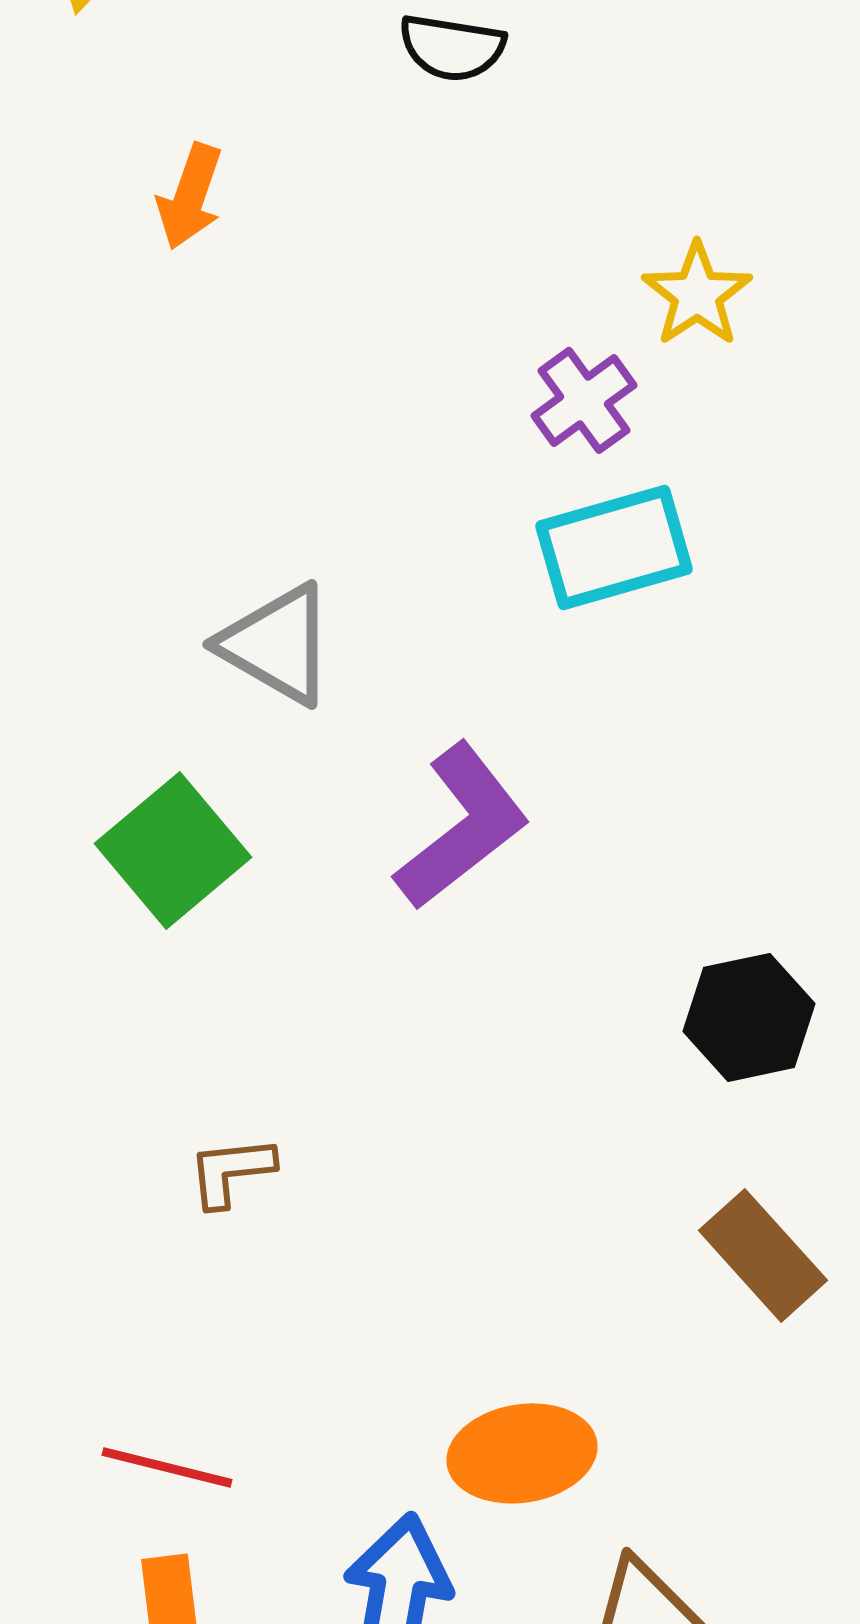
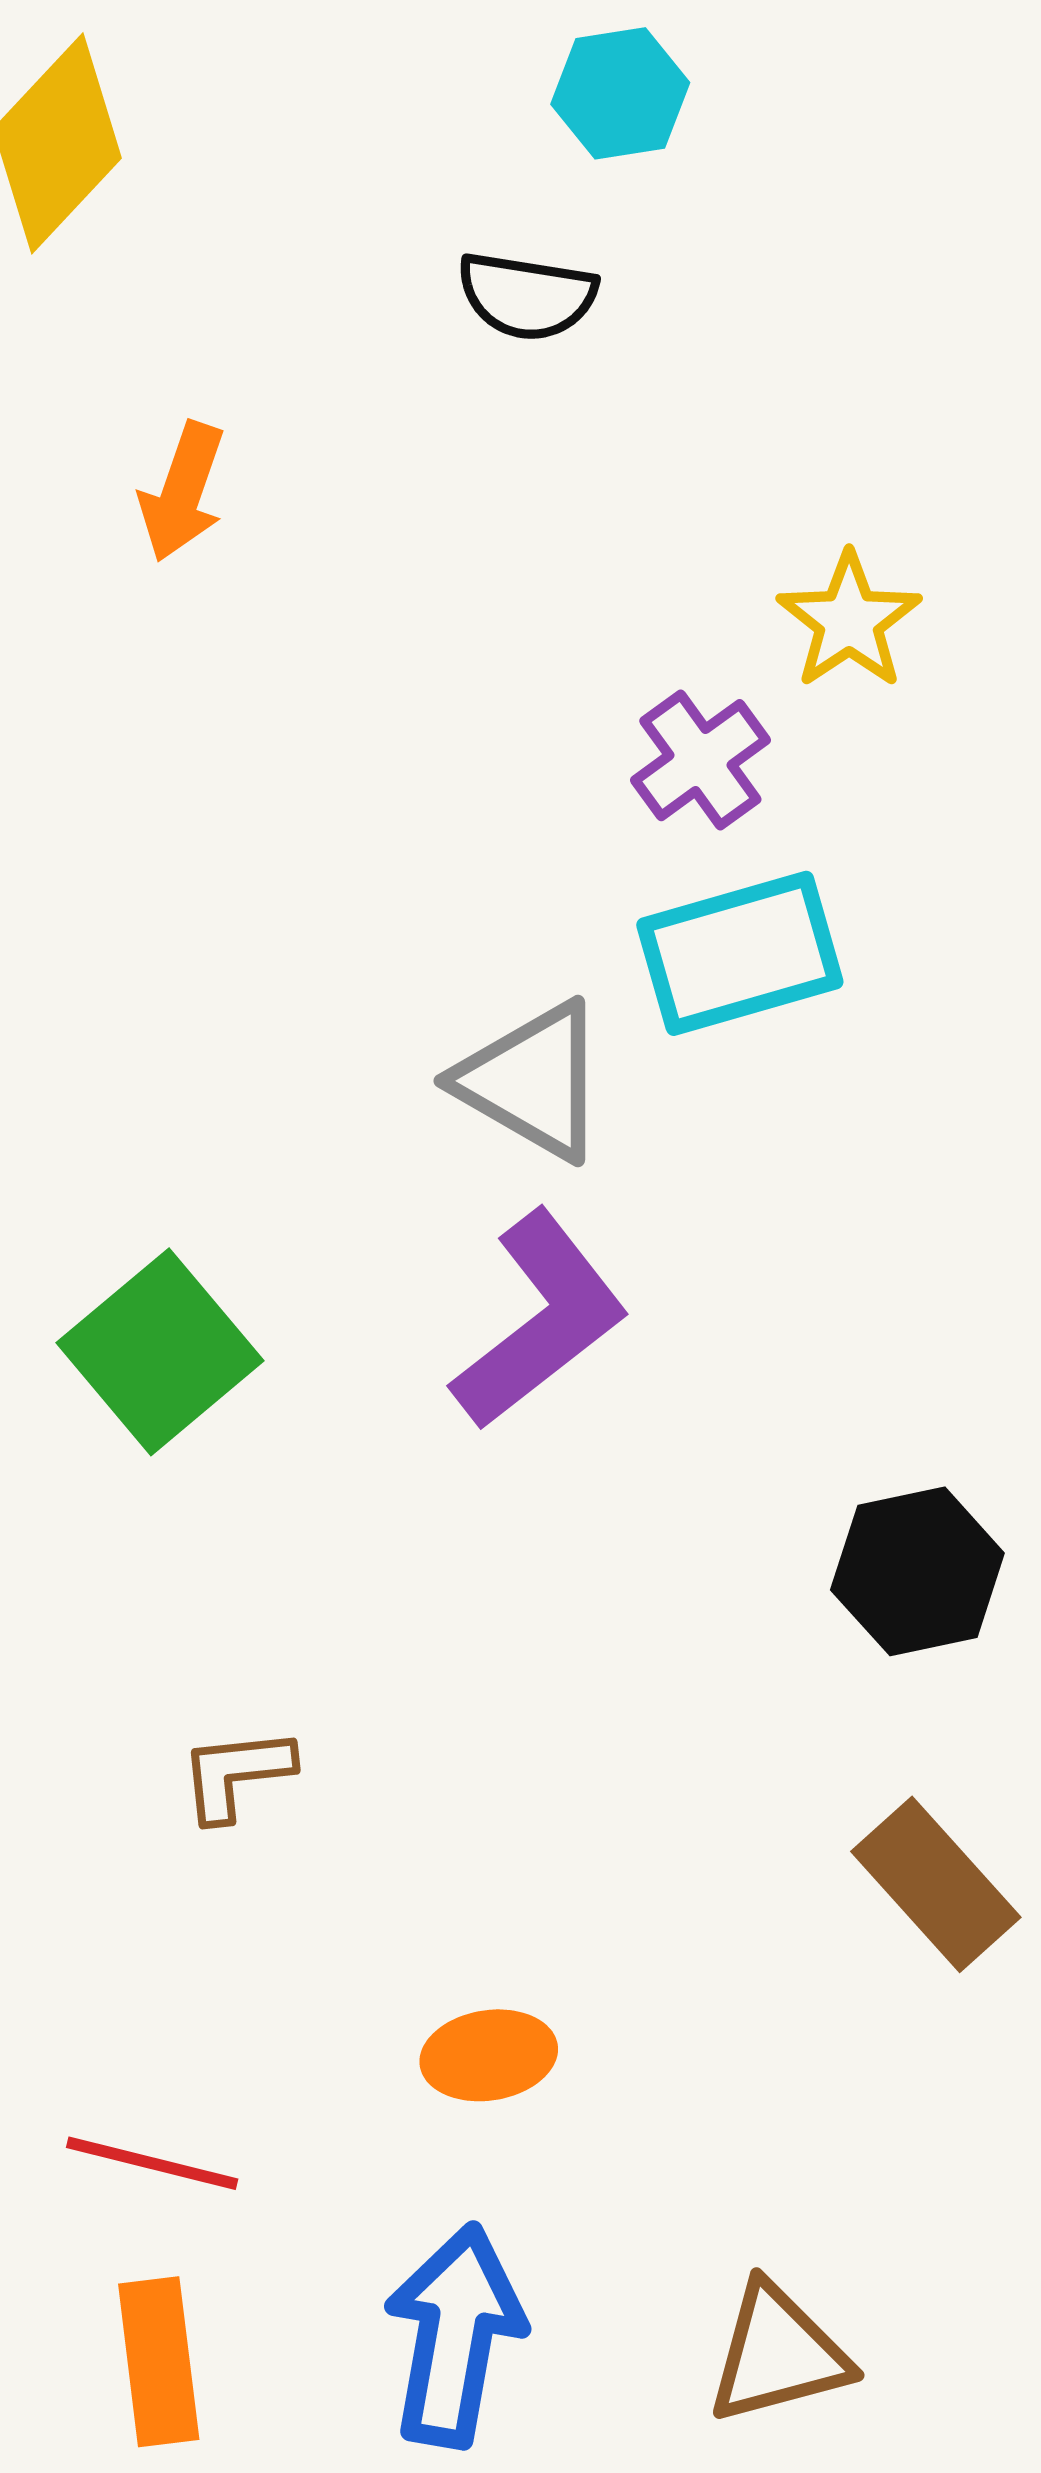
gray triangle: (277, 644) -> (532, 1081), moved
orange ellipse: (522, 1453) -> (489, 2055), moved, size x0.7

